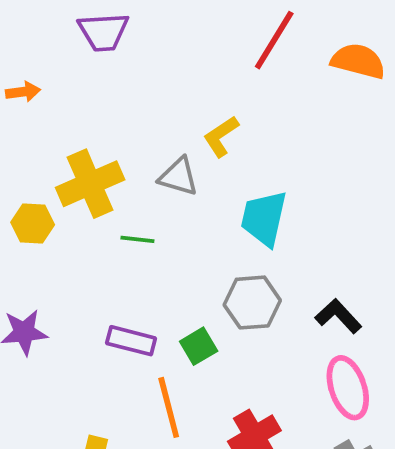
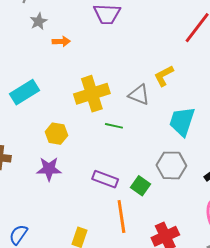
yellow hexagon: (33, 224) -> (56, 134), moved
green square: (199, 346) -> (141, 186), turned -30

